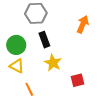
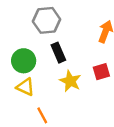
red square: (78, 80) -> (101, 72), moved

